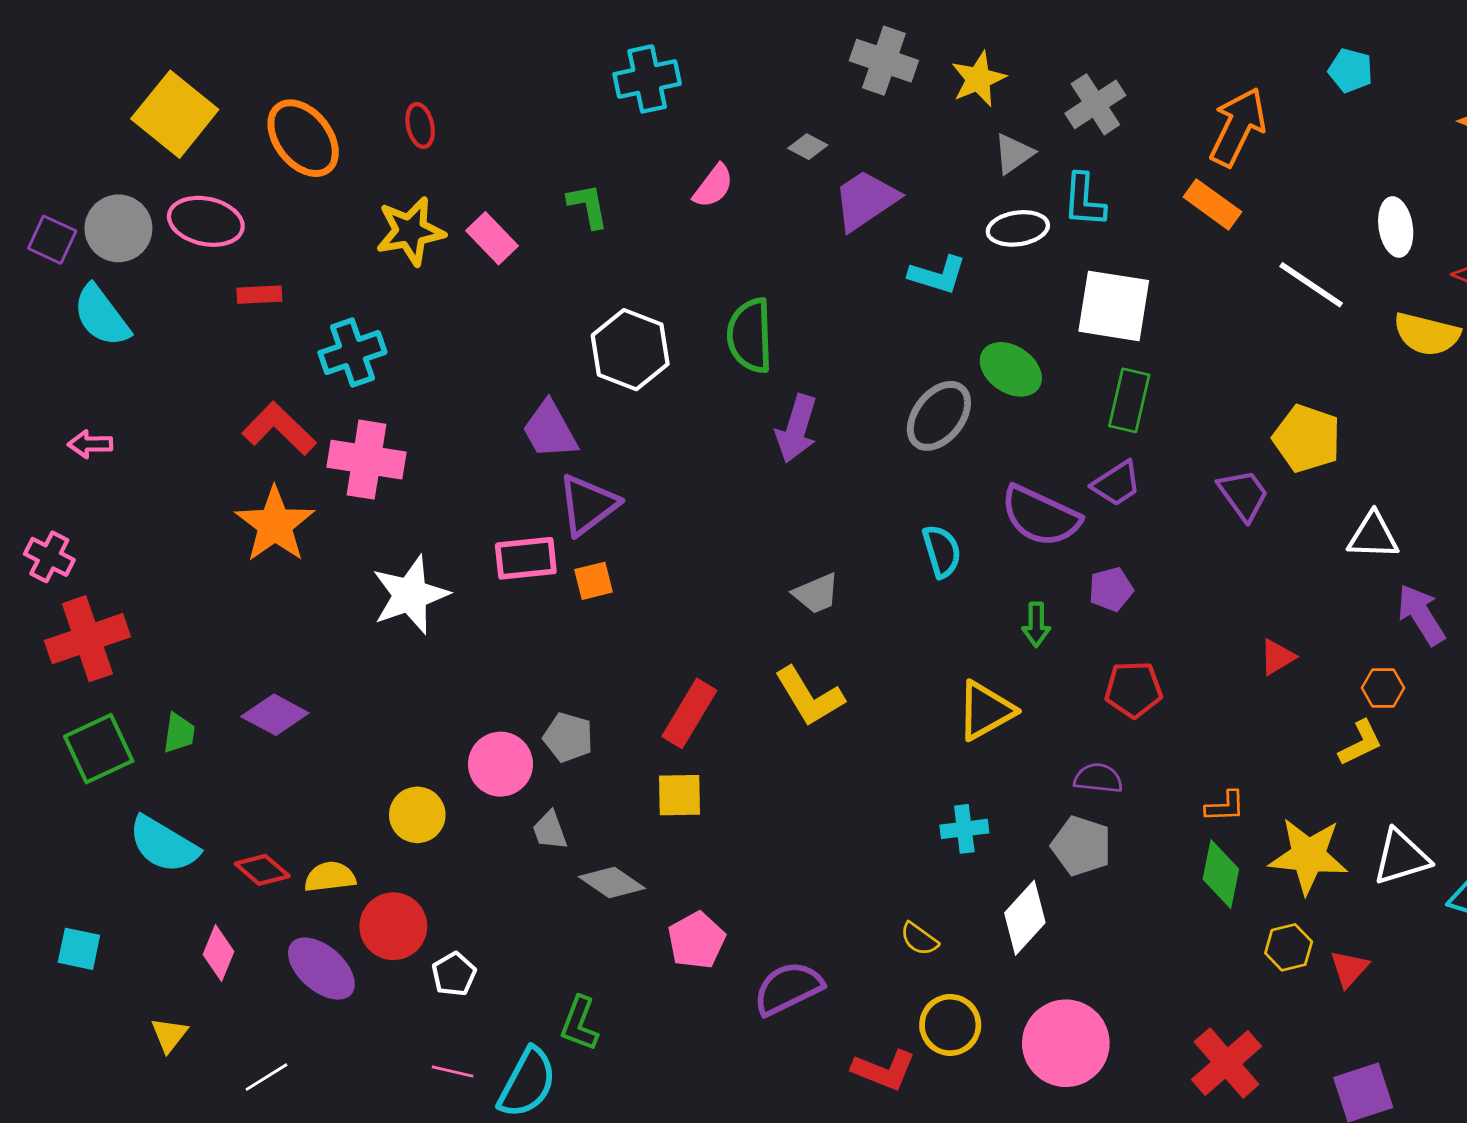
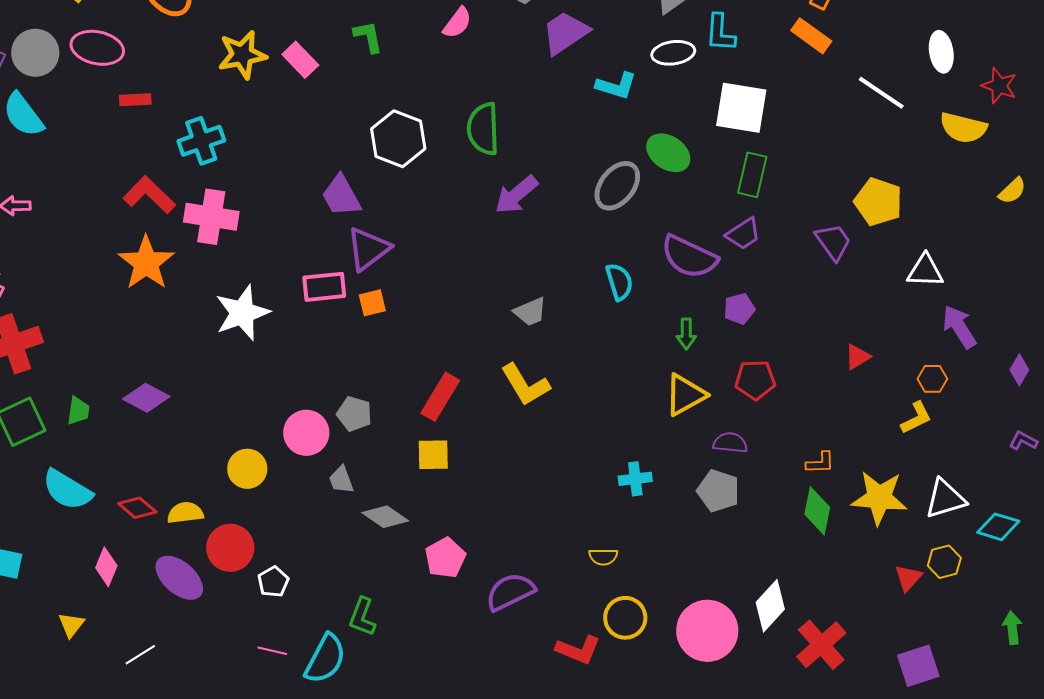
purple arrow: (797, 429) -> (516, 195), turned 33
yellow triangle: (985, 711) -> (685, 395), moved
white diamond: (1025, 918) -> (770, 606), moved
yellow semicircle: (919, 939) -> (603, 557), turned -36
yellow hexagon: (1289, 947) -> (944, 562), moved

